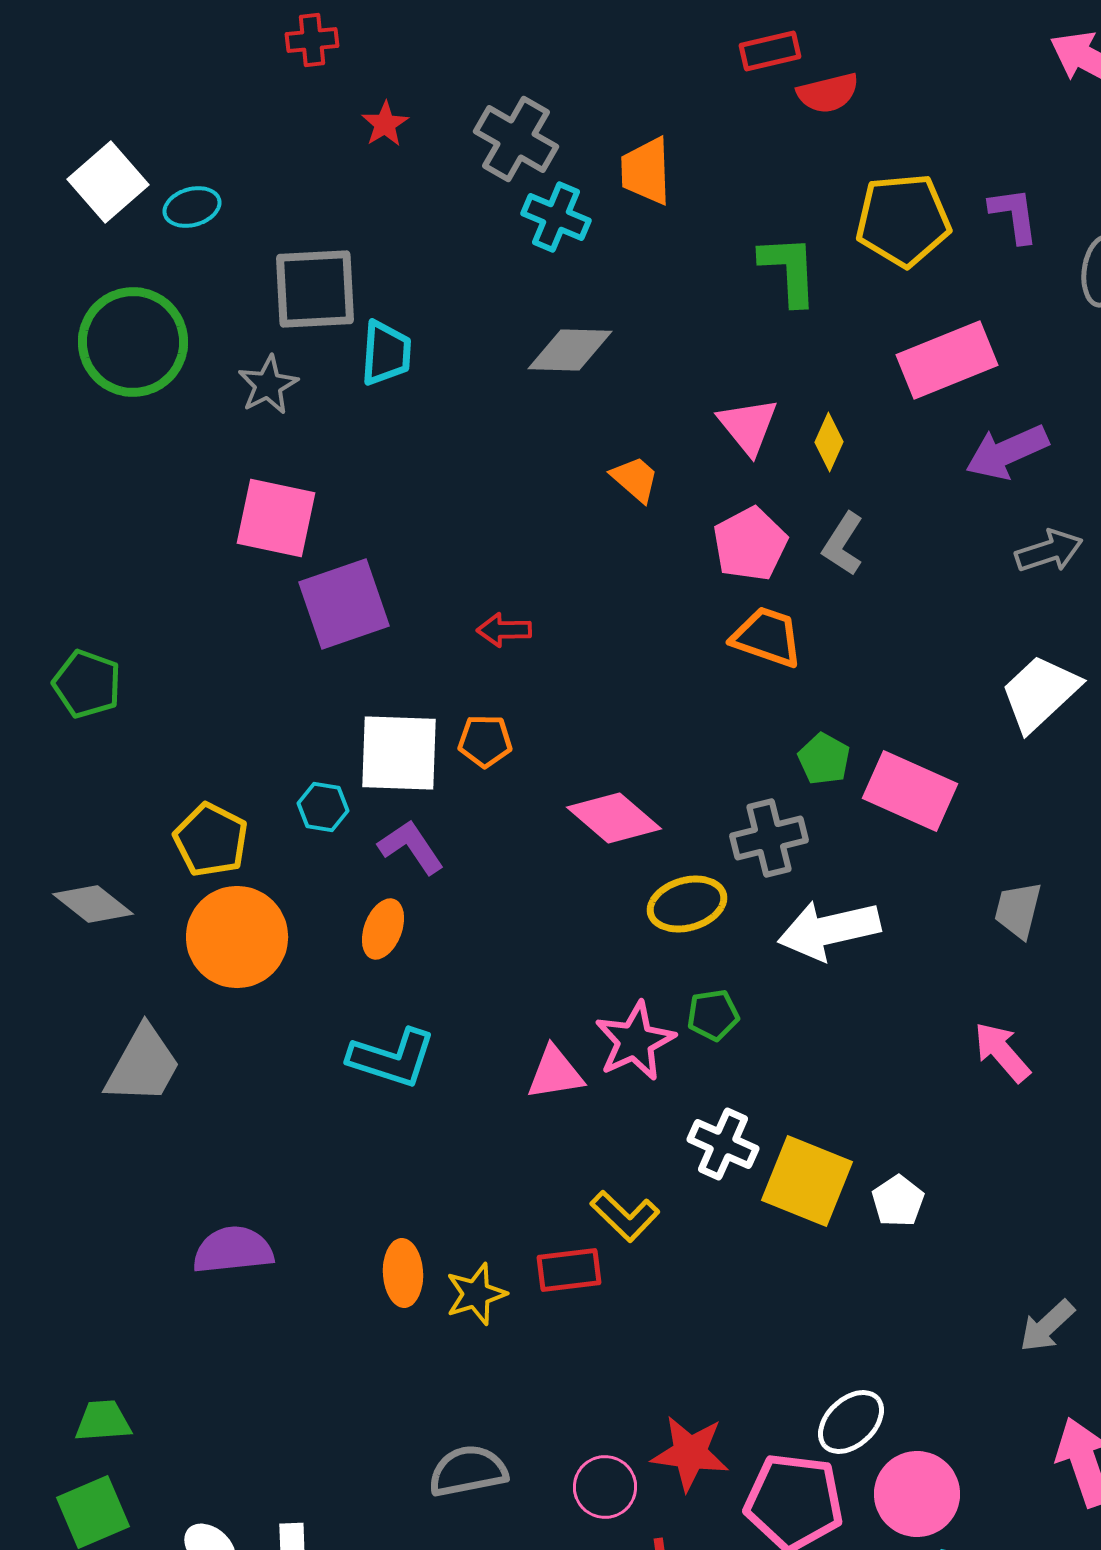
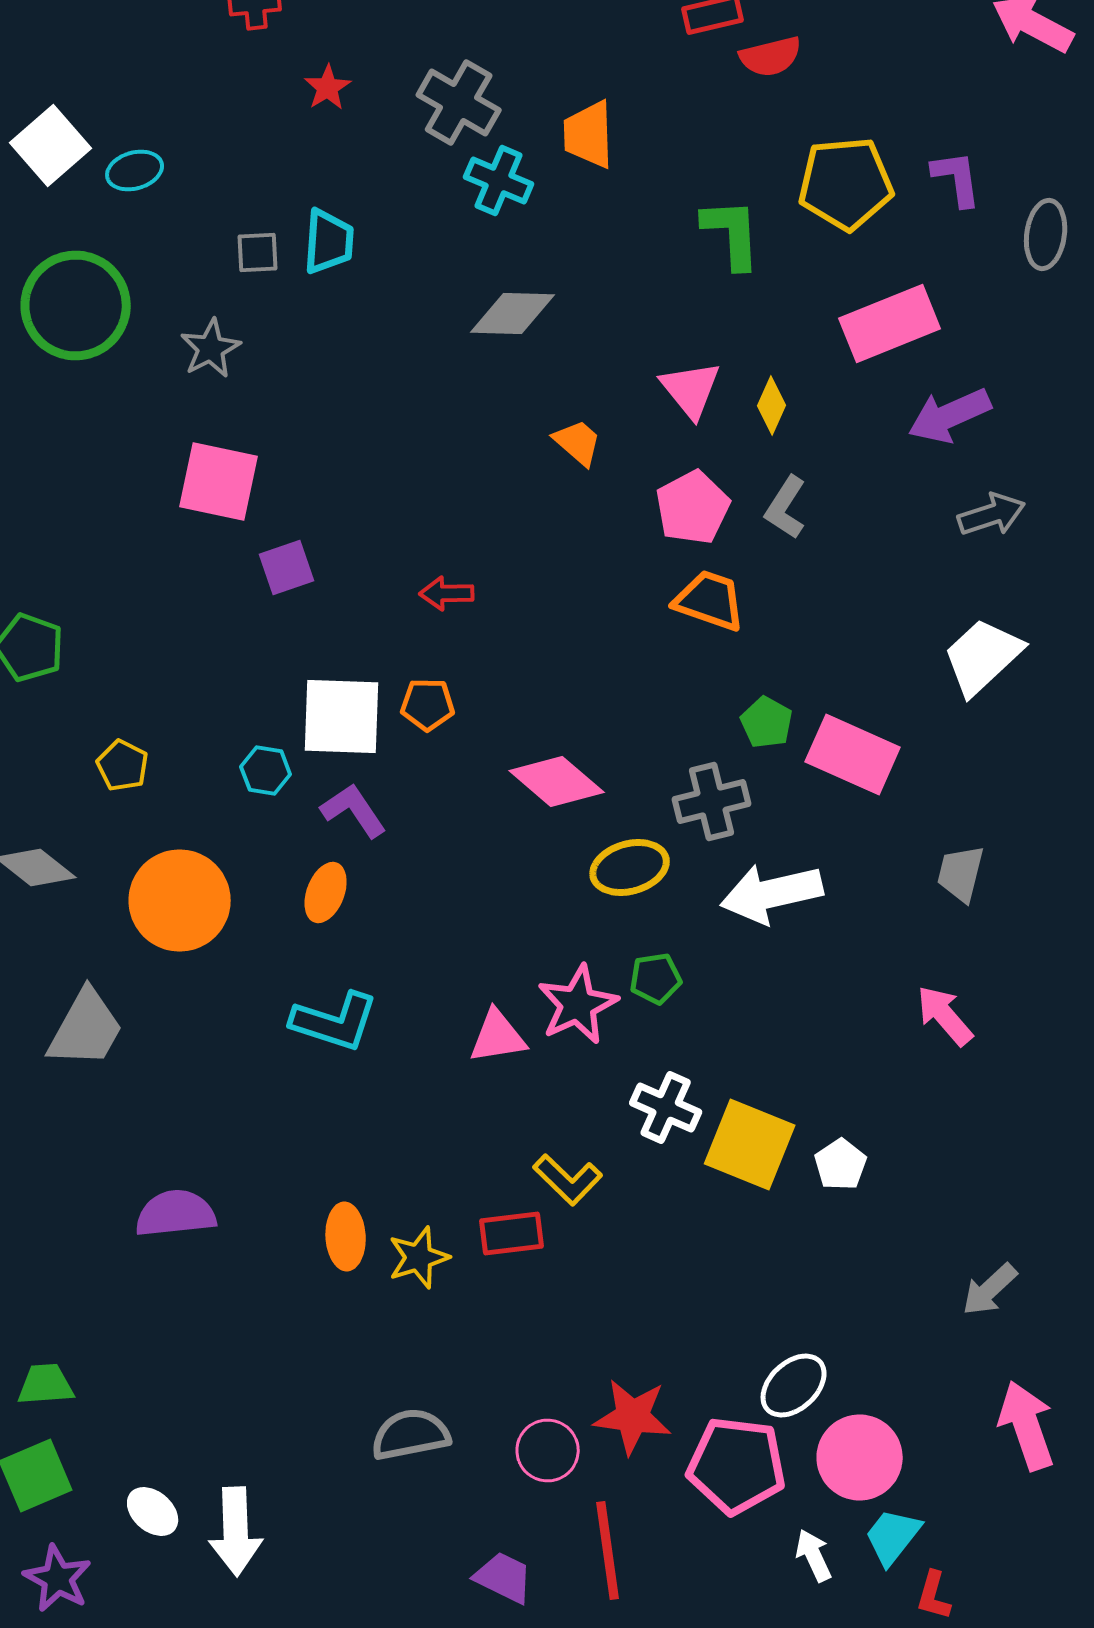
gray square: (315, 289) -> (258, 252), size x0.5
cyan trapezoid: (386, 353) -> (329, 242), moved
purple square: (344, 604) -> (287, 568), size x0.6
yellow pentagon: (211, 840) -> (123, 766), moved, size x0.7

